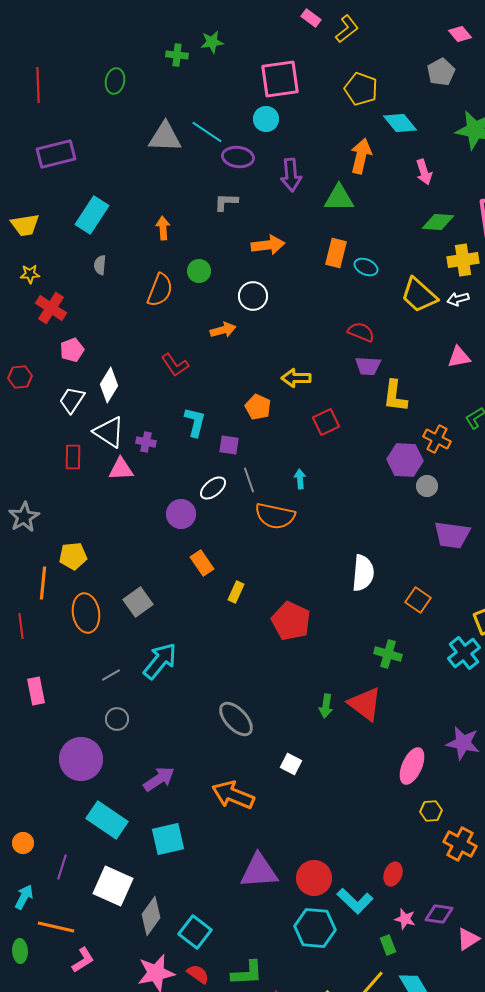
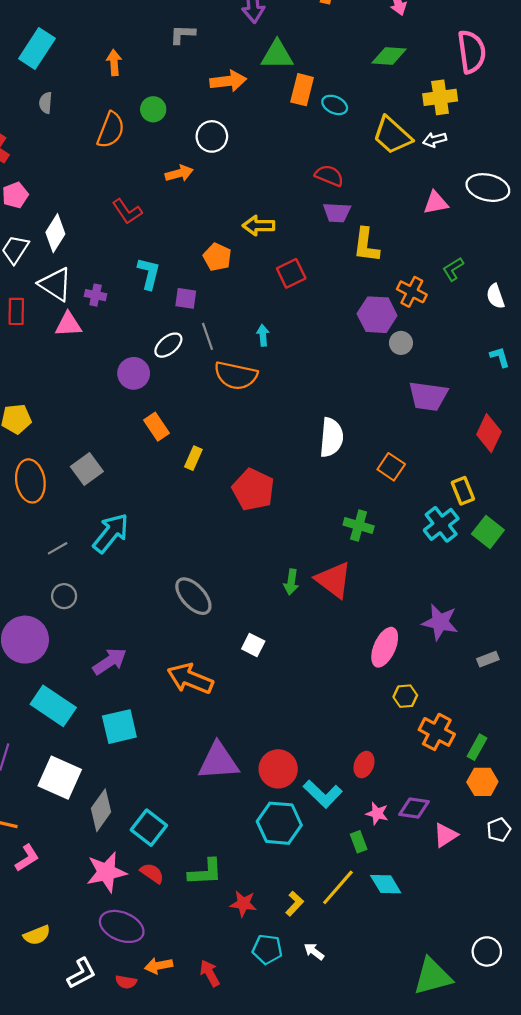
green triangle: (339, 198) -> (277, 55), moved
green diamond: (438, 222) -> (389, 56), moved

